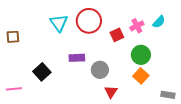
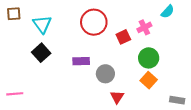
cyan semicircle: (159, 22) -> (168, 12), moved
cyan triangle: (59, 23) -> (42, 24), moved
brown square: (13, 37) -> (14, 14), moved
black square: (42, 72) -> (41, 53), moved

